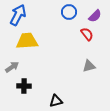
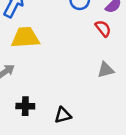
black cross: (24, 86) -> (25, 106), moved

